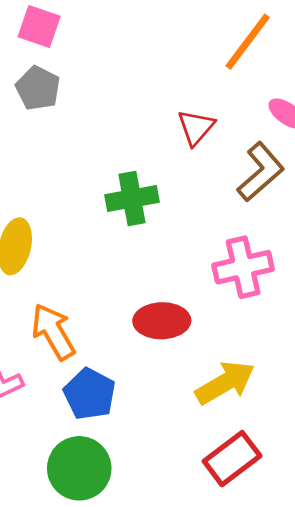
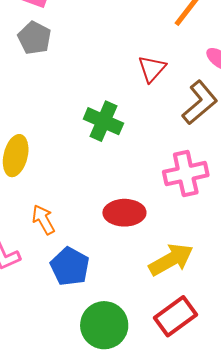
green cross: (132, 199) -> (103, 121), turned 33
orange arrow: (53, 332) -> (43, 220), size x0.7
green circle: (79, 468) -> (104, 325), moved

